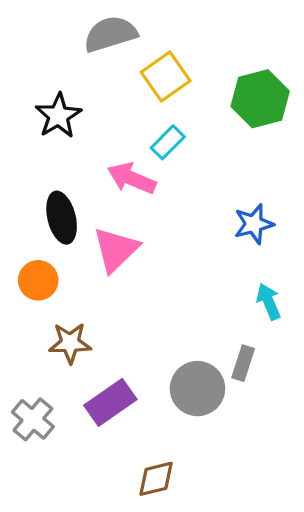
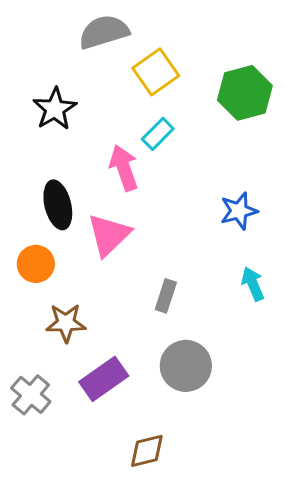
pink arrow: (132, 178) -> (124, 168), turned 48
gray rectangle: (243, 363) -> (166, 296), moved

